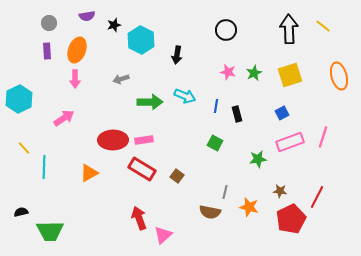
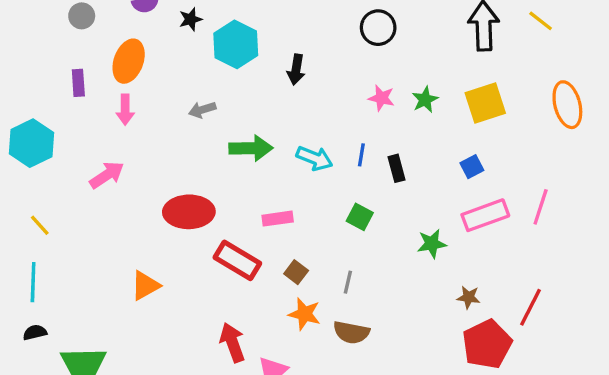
purple rectangle: (47, 51) -> (78, 83), moved
cyan arrow: (185, 96) -> (314, 158), moved
pink rectangle: (144, 140) -> (278, 219), moved
cyan line: (44, 167) -> (33, 282), moved
orange triangle: (89, 173) -> (145, 286), moved
gray line: (225, 192) -> (348, 282), moved
orange star: (249, 207) -> (304, 314), moved

